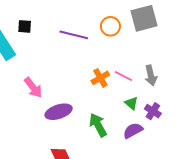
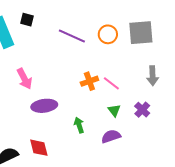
gray arrow: (151, 75) -> (153, 76), moved
purple cross: (153, 111) -> (142, 110), moved
green arrow: (98, 125) -> (79, 125), size x0.7

